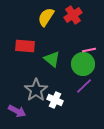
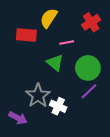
red cross: (73, 15) -> (91, 22), moved
red rectangle: (25, 46) -> (26, 35), moved
pink line: (89, 50) -> (67, 42), moved

